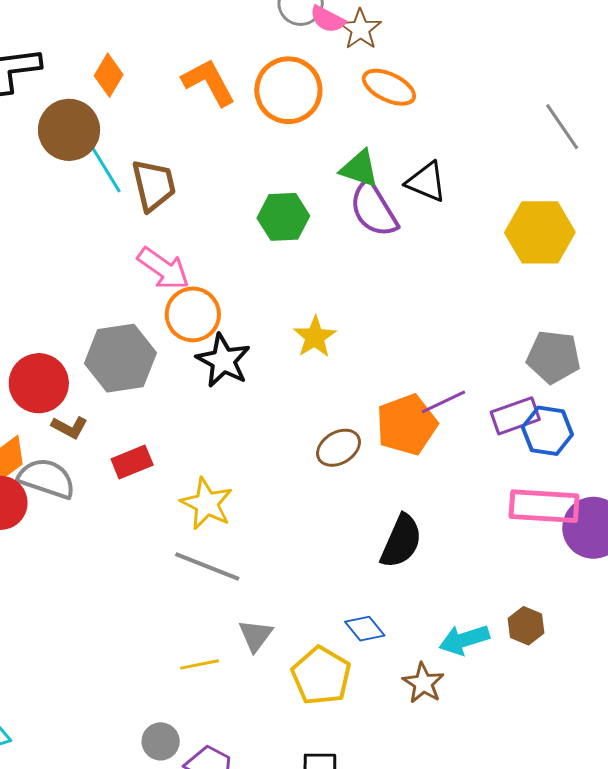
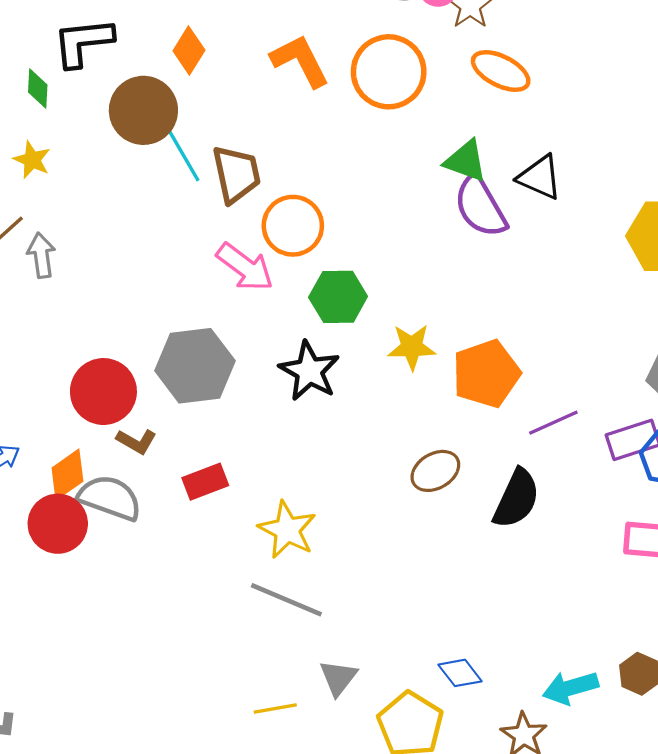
green hexagon: (283, 217) -> (338, 297), moved
orange circle: (193, 314) -> (293, 226), moved
yellow star: (315, 337) -> (412, 347), turned 30
orange pentagon: (407, 425) -> (486, 374), moved
black semicircle: (401, 541) -> (516, 499), moved

